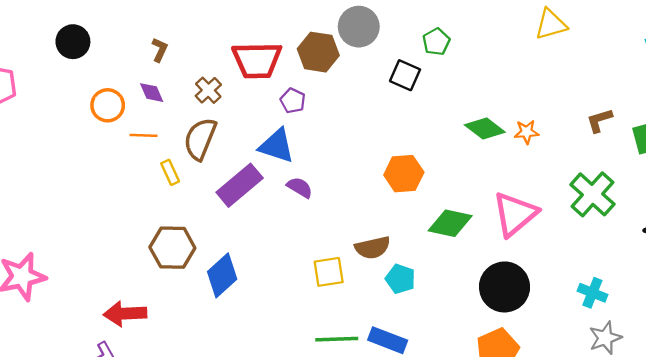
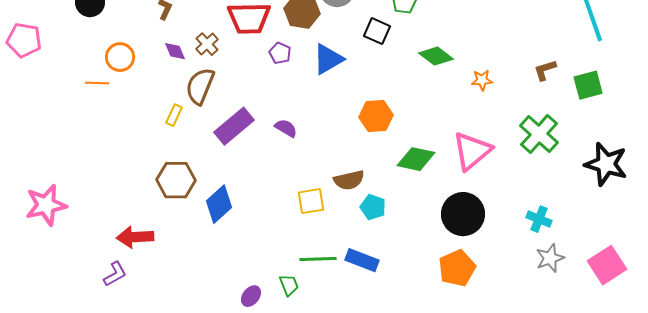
purple diamond: (152, 93) -> (175, 51), moved
green diamond: (485, 128) -> (436, 56), moved
orange line: (143, 135) -> (97, 83), moved
blue triangle: (277, 146) -> (328, 59), moved, turned -48
yellow rectangle: (170, 172) -> (174, 115), turned 50

